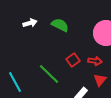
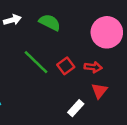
green line: (49, 74) -> (36, 62), moved

